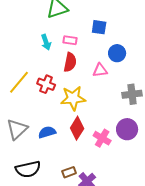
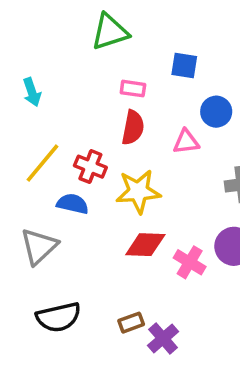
cyan arrow: (46, 42) -> (32, 92), moved
red diamond: (77, 128) -> (145, 245), turned 60
blue semicircle: (47, 132) -> (73, 204), moved, turned 30

